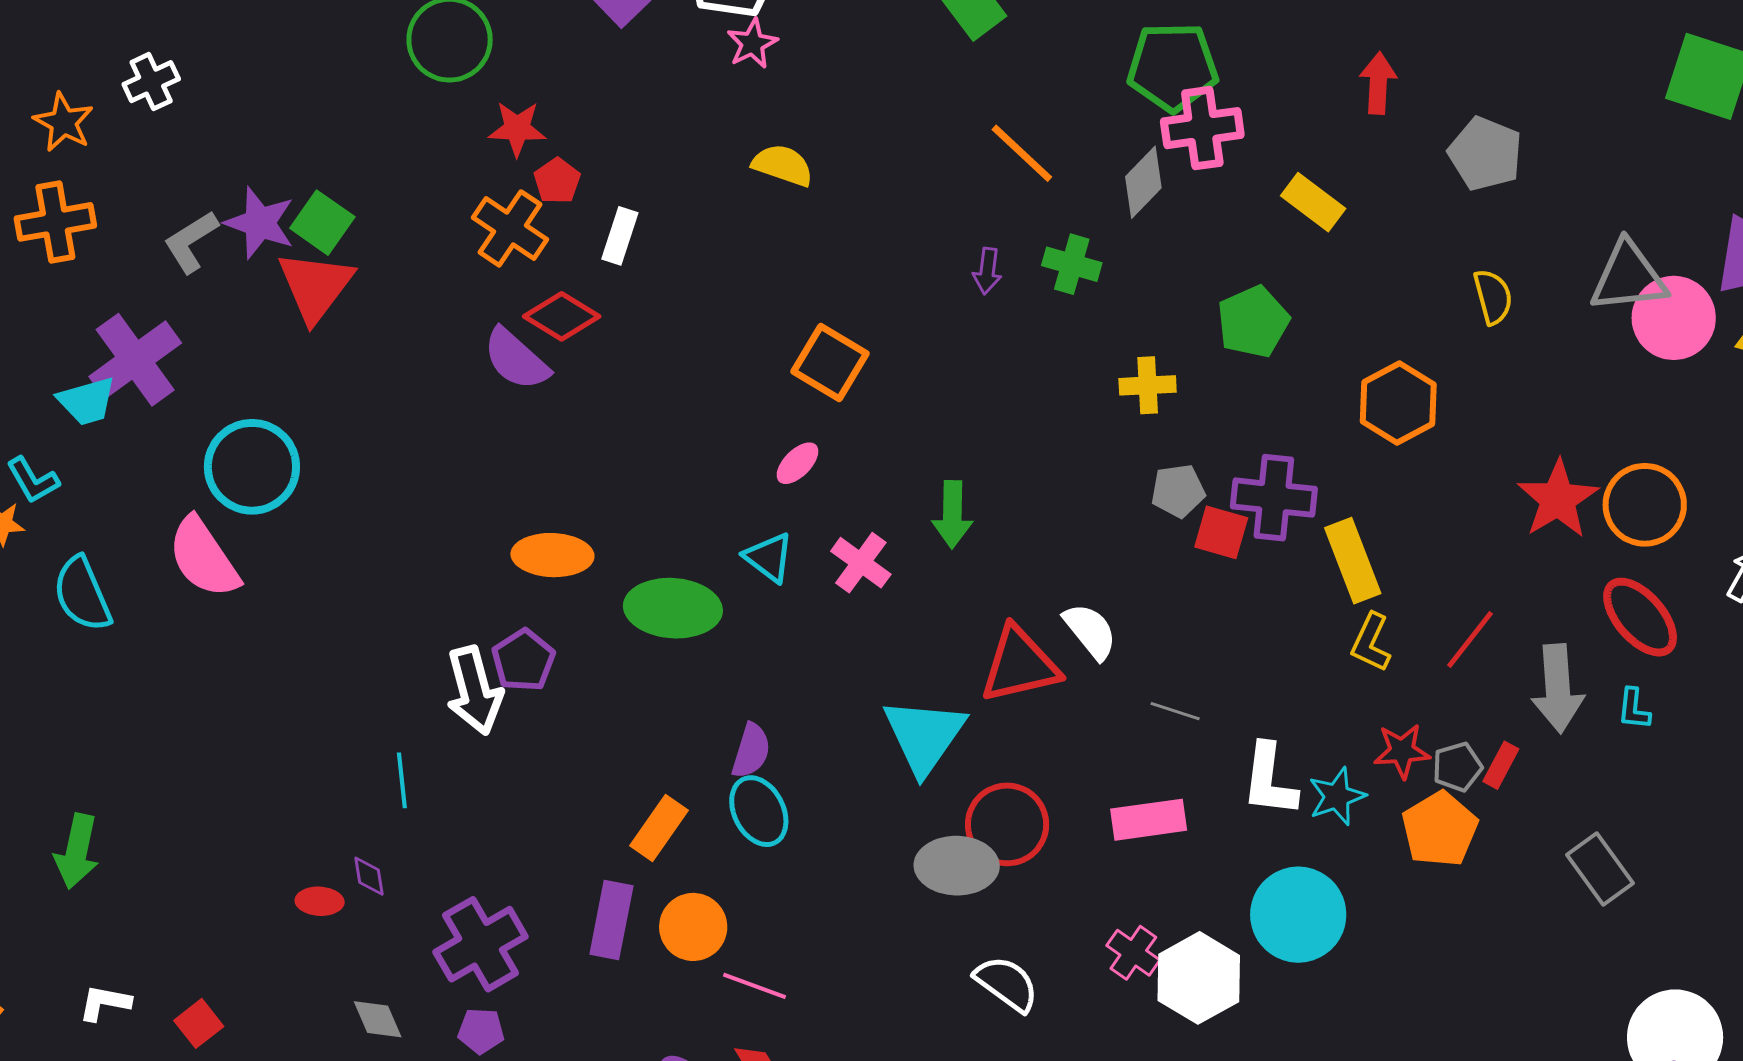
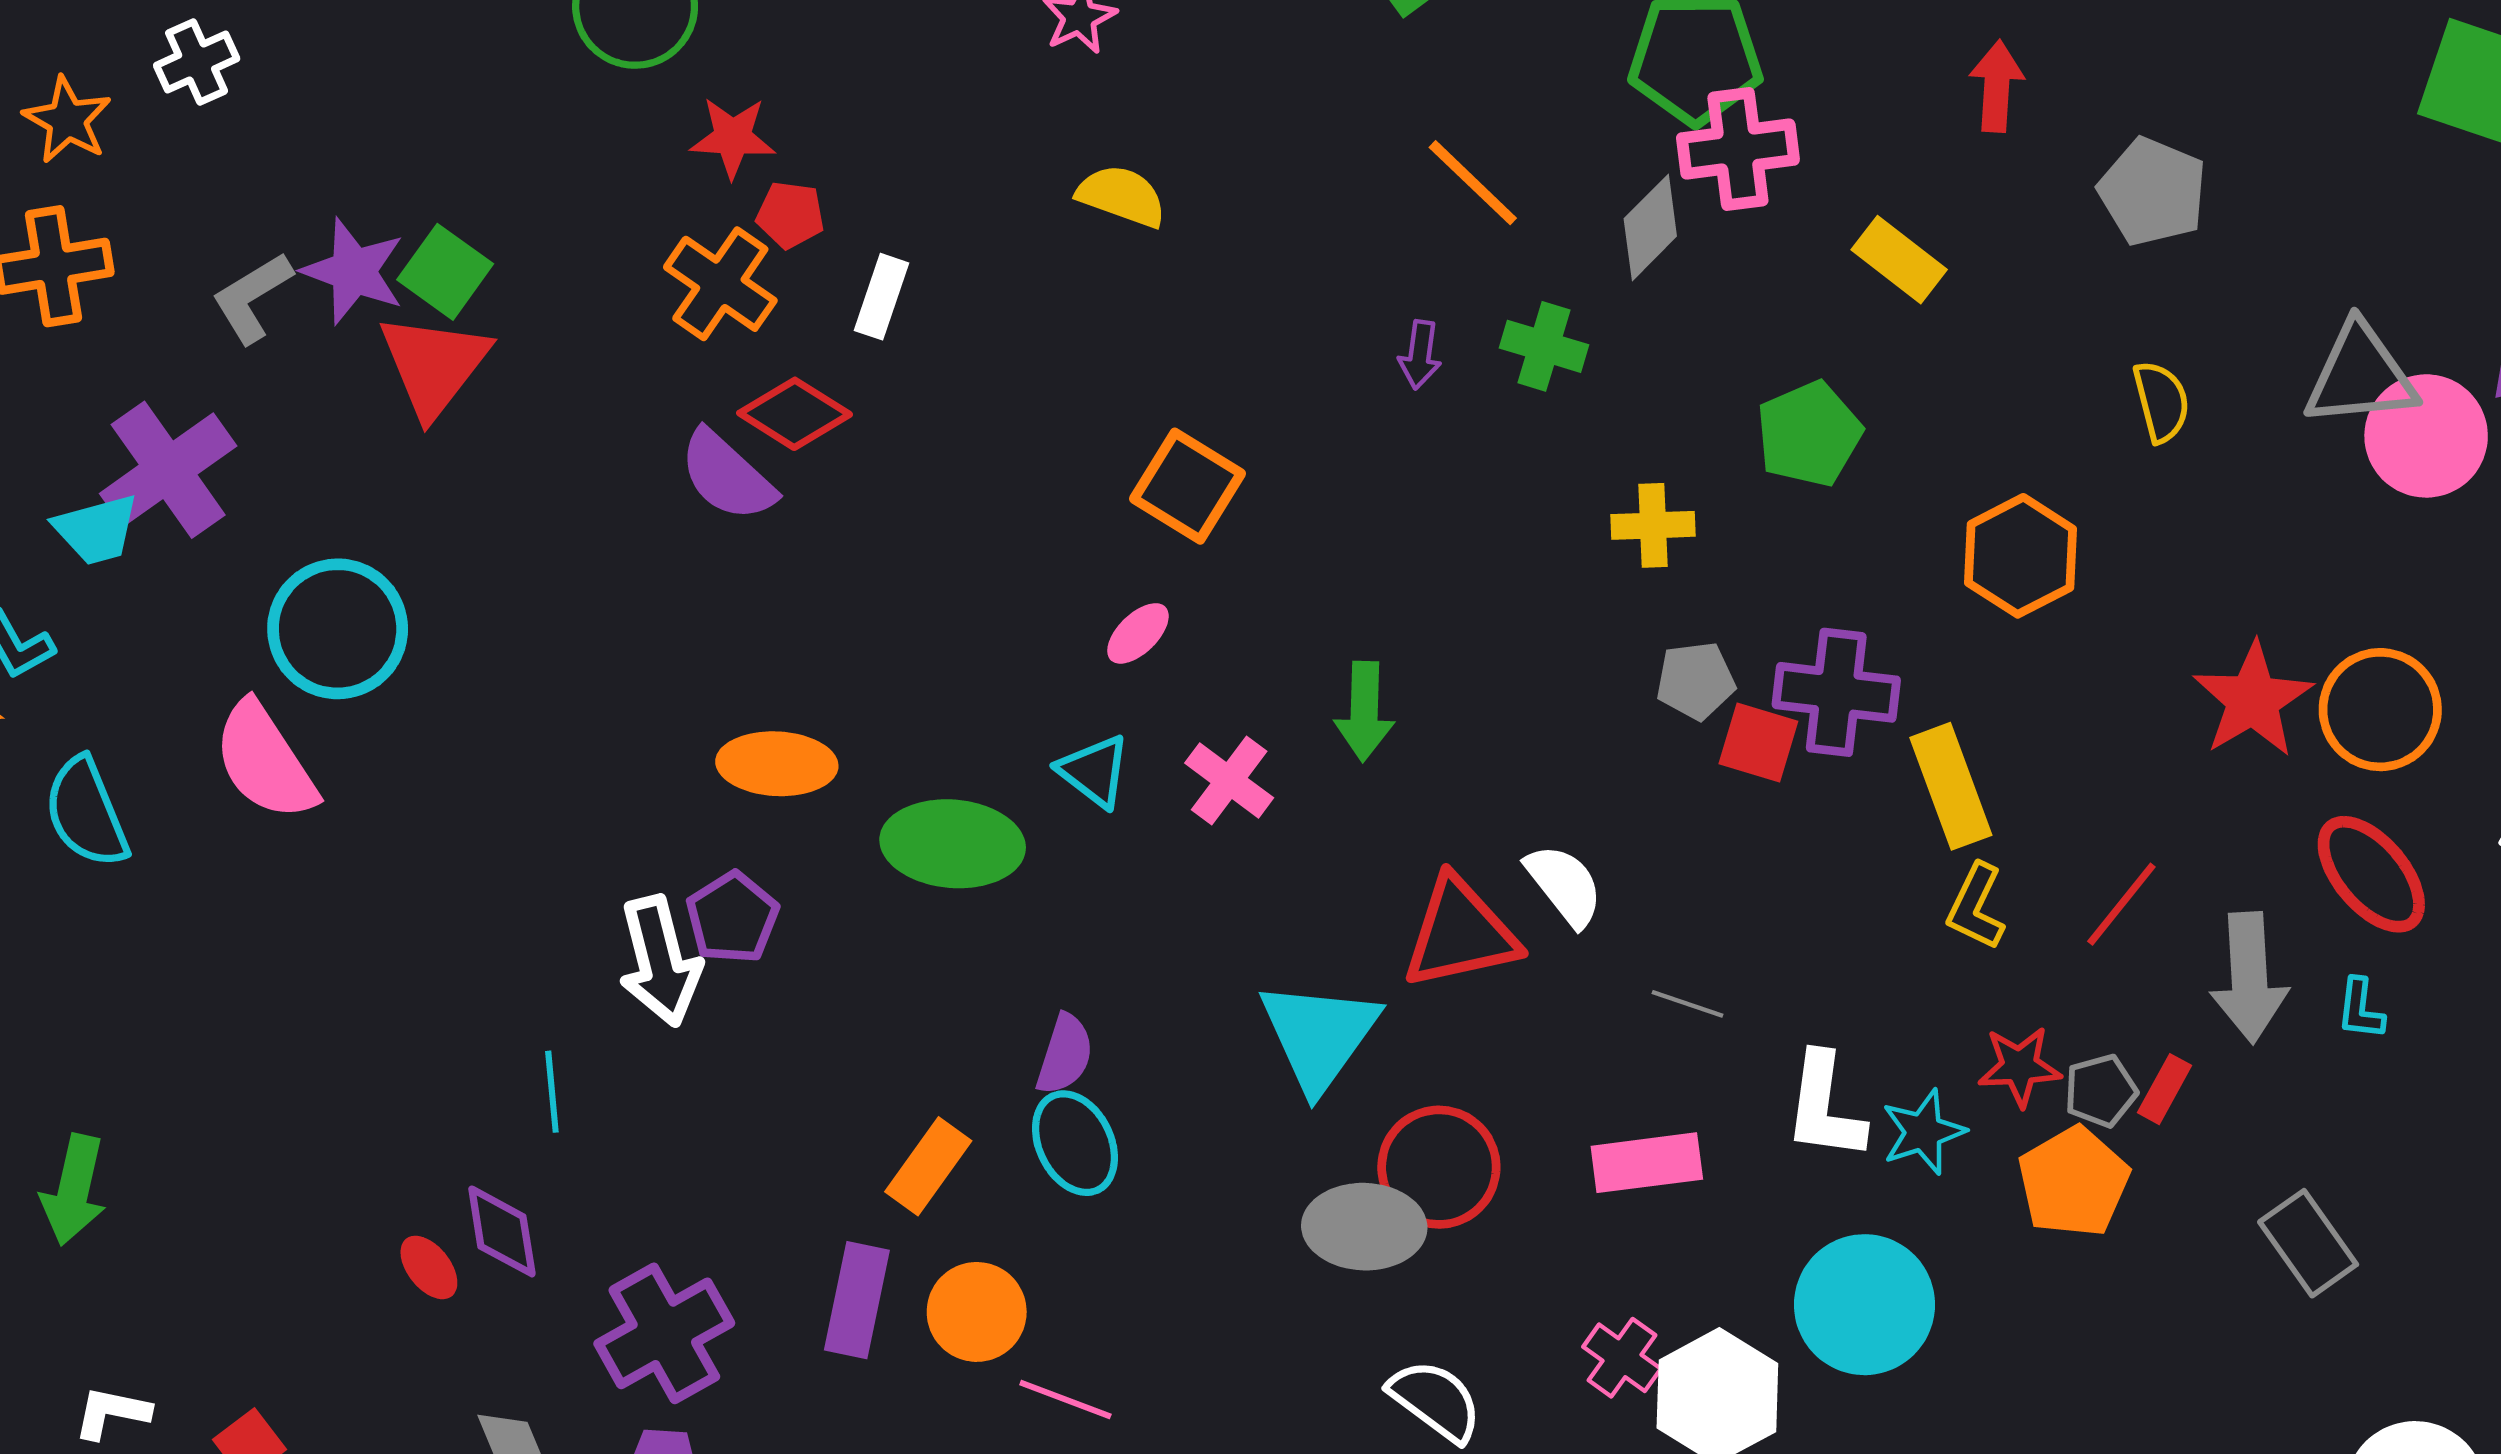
red pentagon: (557, 181) -> (790, 215), turned -30
purple diamond: (369, 876) -> (502, 1231), size x1.6
red ellipse: (320, 901) -> (429, 1267), turned 48

